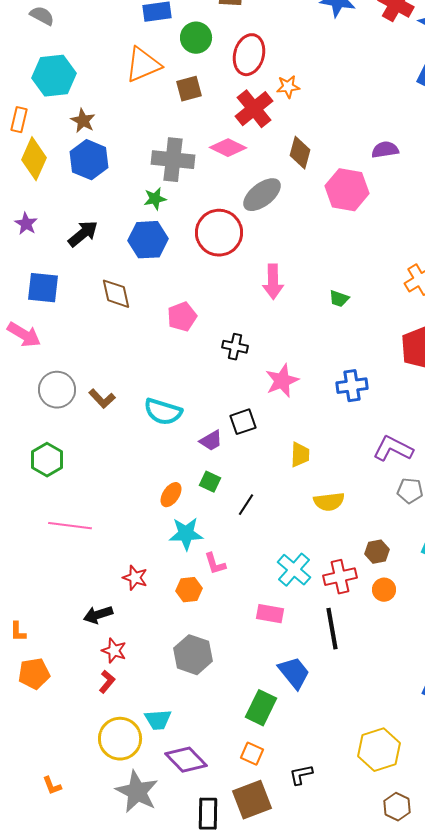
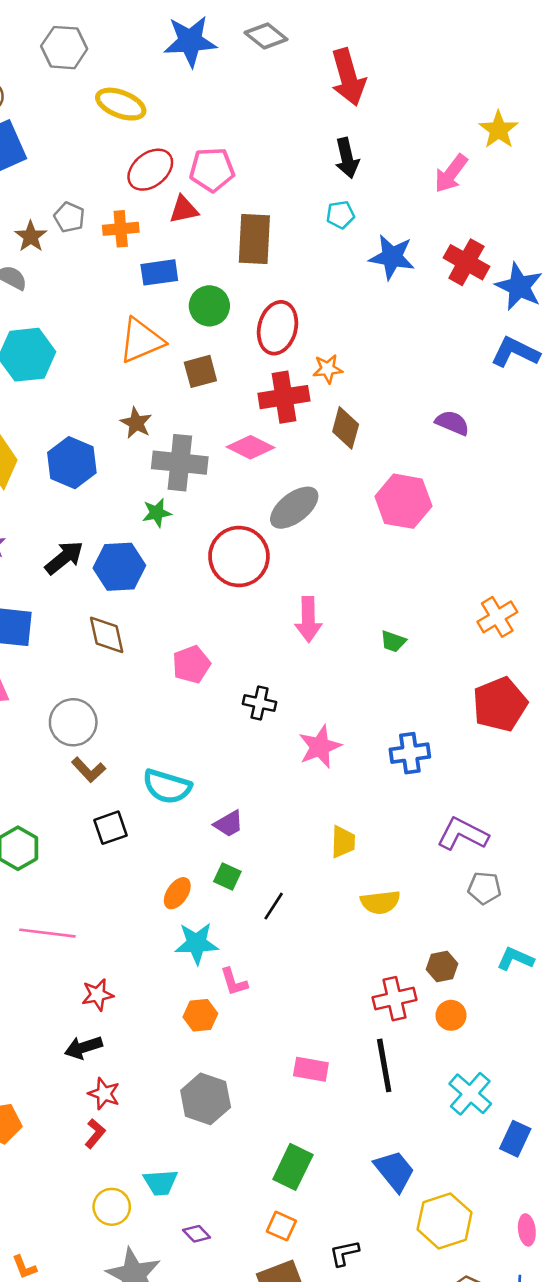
red cross: (254, 109) -> (284, 397), turned 30
brown star: (83, 121) -> (136, 423), moved
purple semicircle: (385, 150) -> (452, 423), moved, turned 32
brown diamond: (300, 153) -> (346, 428), moved
blue hexagon: (148, 240) -> (119, 567), moved
gray circle: (57, 390) -> (73, 722), moved
black square: (243, 422) -> (110, 828), moved
cyan cross: (294, 570) -> (470, 1094), moved
red star: (135, 578) -> (98, 995), moved, turned -30
pink rectangle: (270, 614) -> (311, 1069), moved
blue trapezoid: (294, 673) -> (394, 1171), moved
yellow circle: (120, 739) -> (112, 1207), size x0.7
purple diamond: (186, 760) -> (197, 1234), size x0.5

